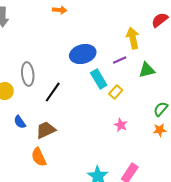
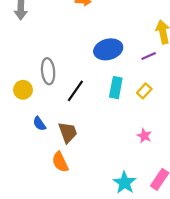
cyan rectangle: (99, 79) -> (116, 88), moved, turned 42
pink star: (121, 125) -> (144, 136), moved
brown trapezoid: (46, 130) -> (68, 132), turned 95

